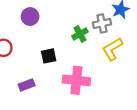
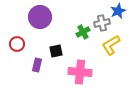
purple circle: (30, 17) -> (40, 17), size x1.5
purple rectangle: (27, 85) -> (37, 65), moved, turned -56

